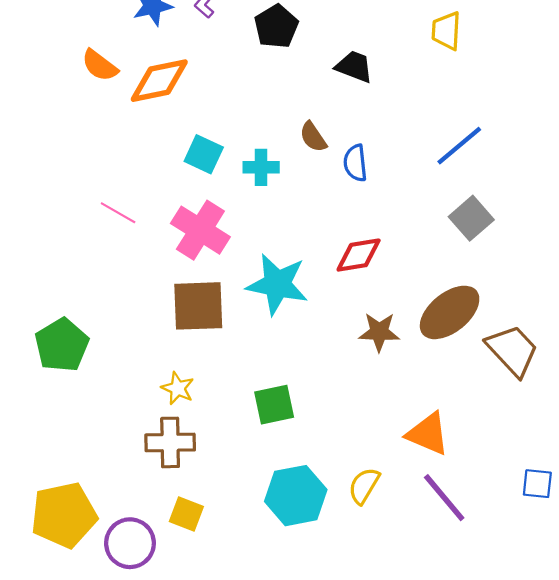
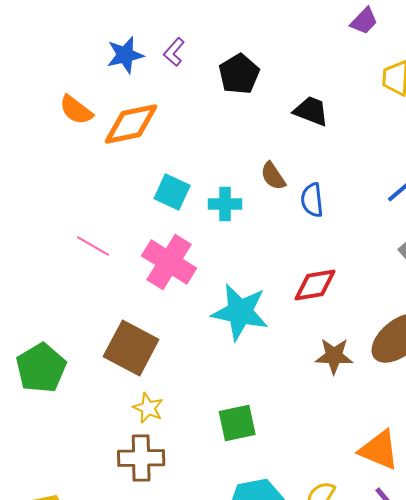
brown square: (198, 306) -> (131, 348), moved, turned 30

